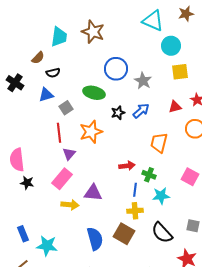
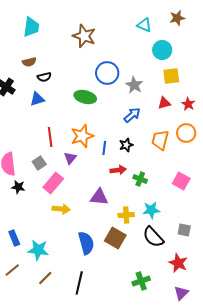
cyan triangle: (153, 21) -> (144, 25), size x0.7
cyan trapezoid: (59, 37) -> (31, 27), moved
brown semicircle: (38, 58) -> (29, 62), turned 32
red triangle: (175, 107) -> (164, 103), moved
gray square: (66, 108) -> (39, 163), moved
black star: (118, 113) -> (126, 145), moved
orange trapezoid: (159, 143) -> (160, 140), moved
purple triangle: (69, 154) -> (70, 158), moved
blue line: (135, 190) -> (104, 148), moved
purple triangle: (93, 193) -> (99, 197), moved
cyan star: (161, 196) -> (151, 210), moved

